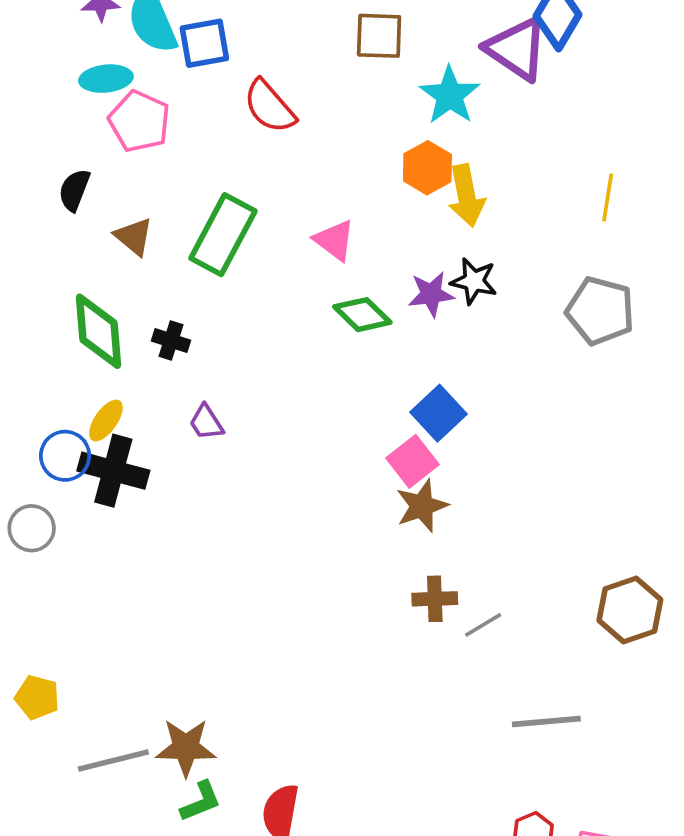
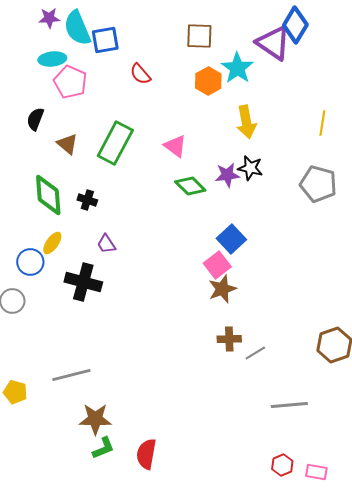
red semicircle: (269, 106) -> (140, 74), size x0.7
orange hexagon: (427, 168) -> (208, 81), moved
black cross: (113, 471) -> (83, 282), moved
gray line: (113, 761) -> (71, 375), moved

